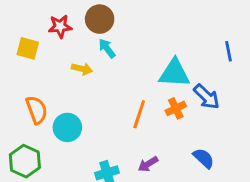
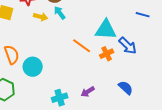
blue line: (229, 51) -> (143, 15), turned -64
yellow arrow: (82, 69) -> (41, 17), moved
orange line: (139, 114) -> (82, 46), moved, turned -72

